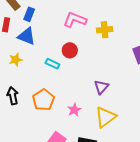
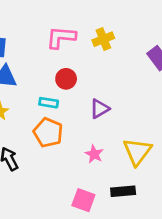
purple triangle: (101, 87) -> (99, 109), moved, turned 35
orange pentagon: (43, 100) -> (48, 133), moved

